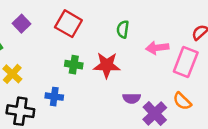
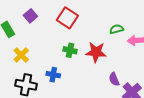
green semicircle: (123, 29) -> (117, 29), moved, turned 64
purple semicircle: (132, 98) -> (114, 79), turned 64

